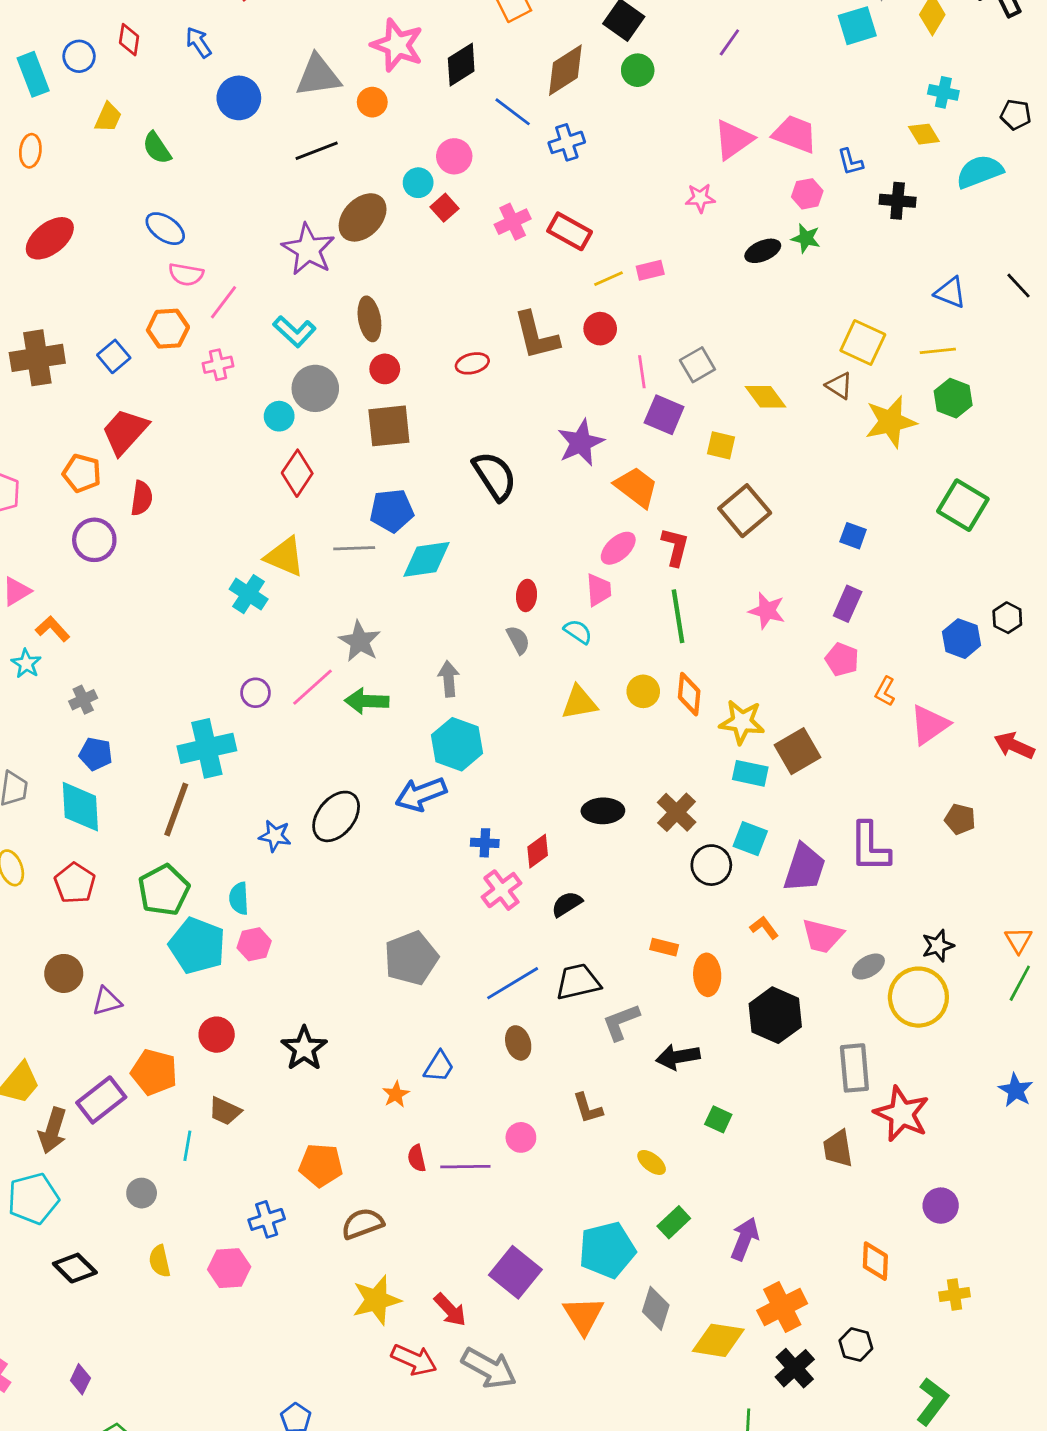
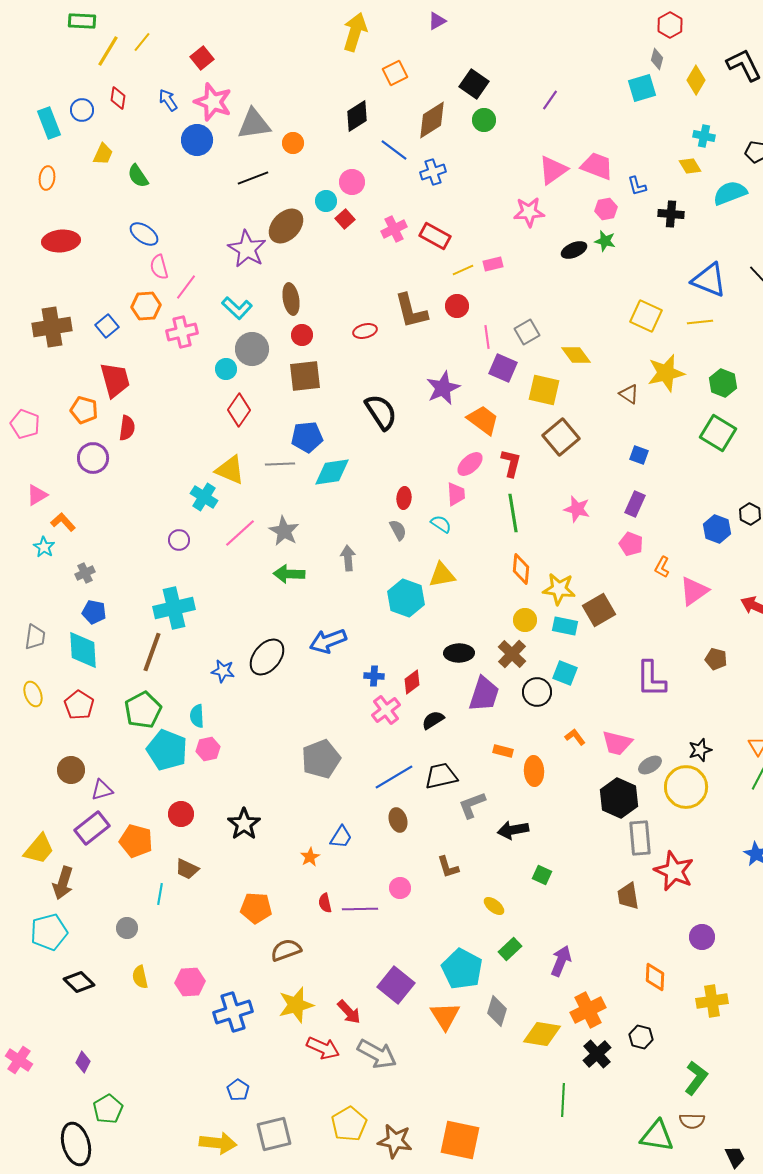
pink star: (397, 45) -> (213, 102), moved
pink star: (700, 198) -> (529, 212), size x1.4
red ellipse: (50, 238) -> (61, 241), turned 33
pink semicircle: (186, 274) -> (159, 267), turned 65
blue triangle: (950, 293) -> (709, 280), size x1.5
pink cross: (218, 365) -> (182, 332), size x1.4
brown triangle: (839, 386) -> (629, 394), moved
green hexagon: (953, 398) -> (723, 383), moved
red trapezoid: (125, 431) -> (115, 380), turned 123
yellow square: (721, 445) -> (544, 390), size x1.5
pink line: (312, 687) -> (240, 533), moved
yellow circle: (643, 691) -> (525, 620), moved
purple circle: (256, 693) -> (179, 540), moved
cyan hexagon: (457, 744) -> (406, 598), moved
purple trapezoid: (804, 868) -> (484, 694), moved
black hexagon: (775, 1015) -> (619, 798), moved
purple rectangle: (101, 1100) -> (92, 828), moved
blue cross: (267, 1219) -> (233, 1012), moved, size x1.5
cyan pentagon: (607, 1250) -> (462, 969), turned -30
yellow cross: (955, 1294) -> (712, 1001), size x1.4

